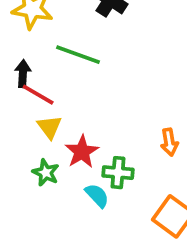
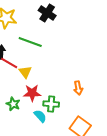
yellow triangle: (49, 127) -> (25, 72), moved
red star: (82, 152) -> (32, 93), turned 30

